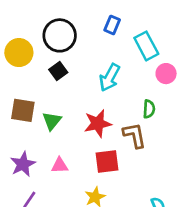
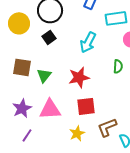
cyan rectangle: (146, 46) -> (116, 18), turned -70
brown L-shape: (134, 135) -> (107, 127), moved, turned -100
pink triangle: (60, 165) -> (50, 109), size x1.6

